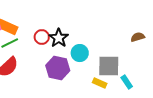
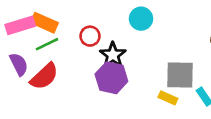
black star: (59, 38) -> (113, 55), moved
cyan circle: (80, 53) -> (141, 19), moved

